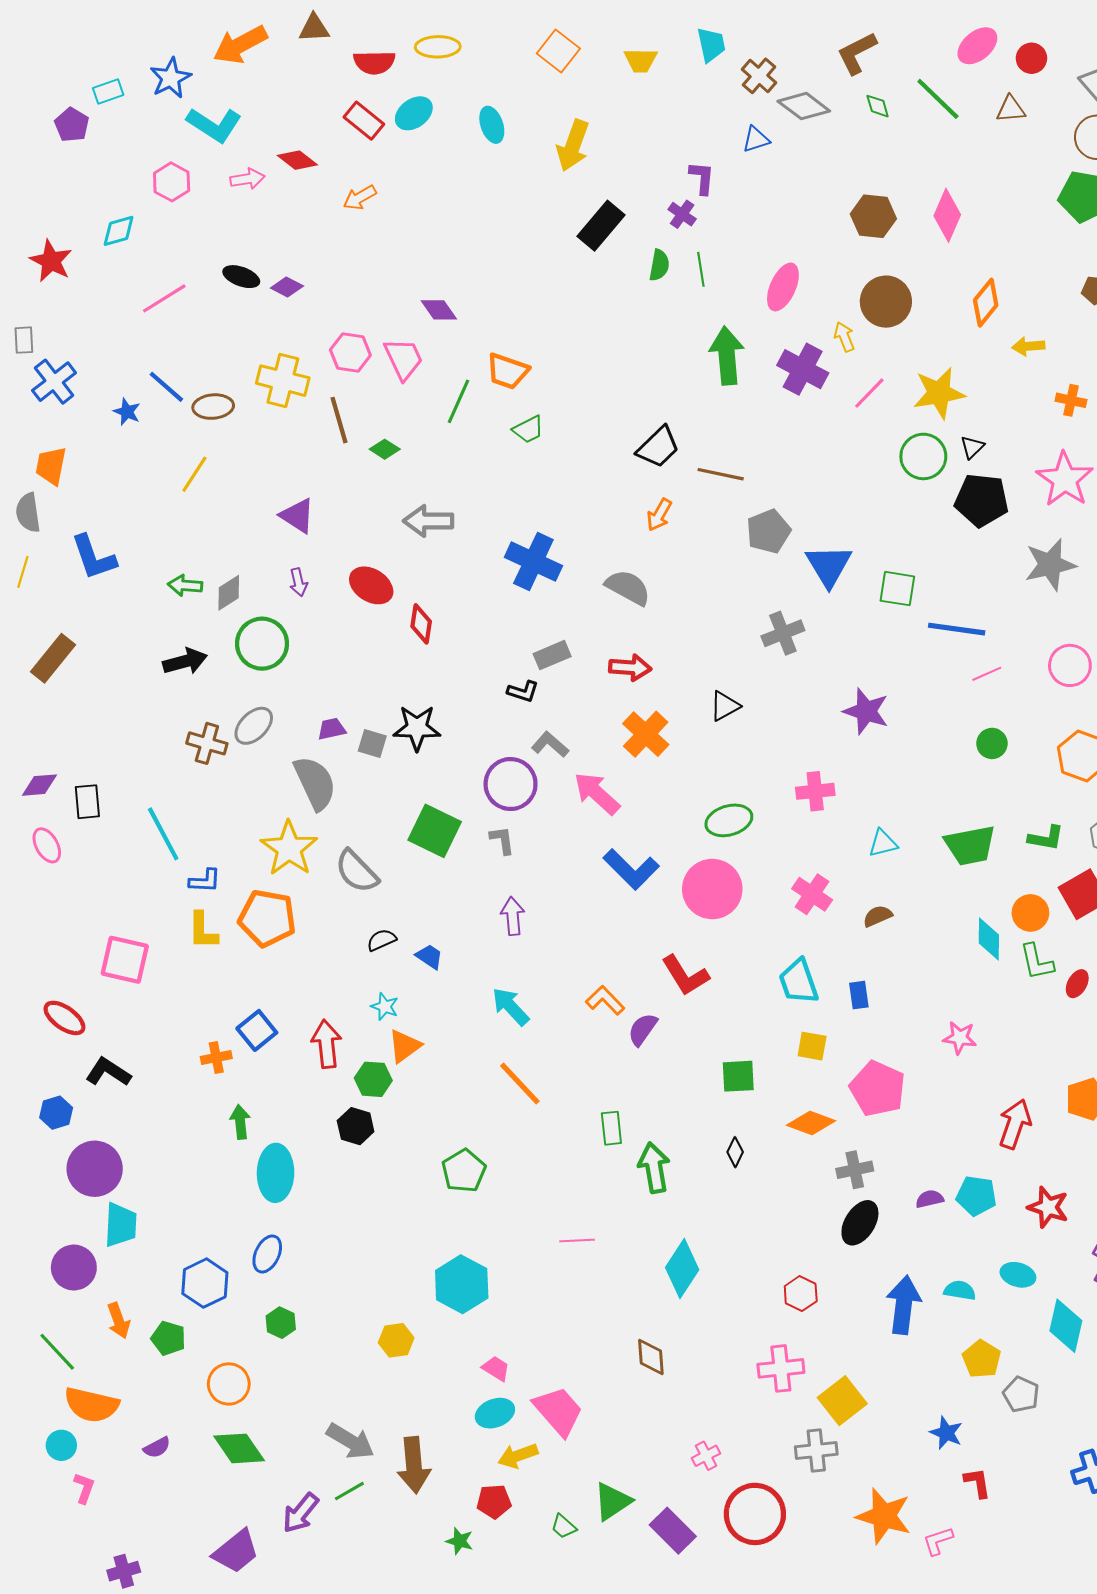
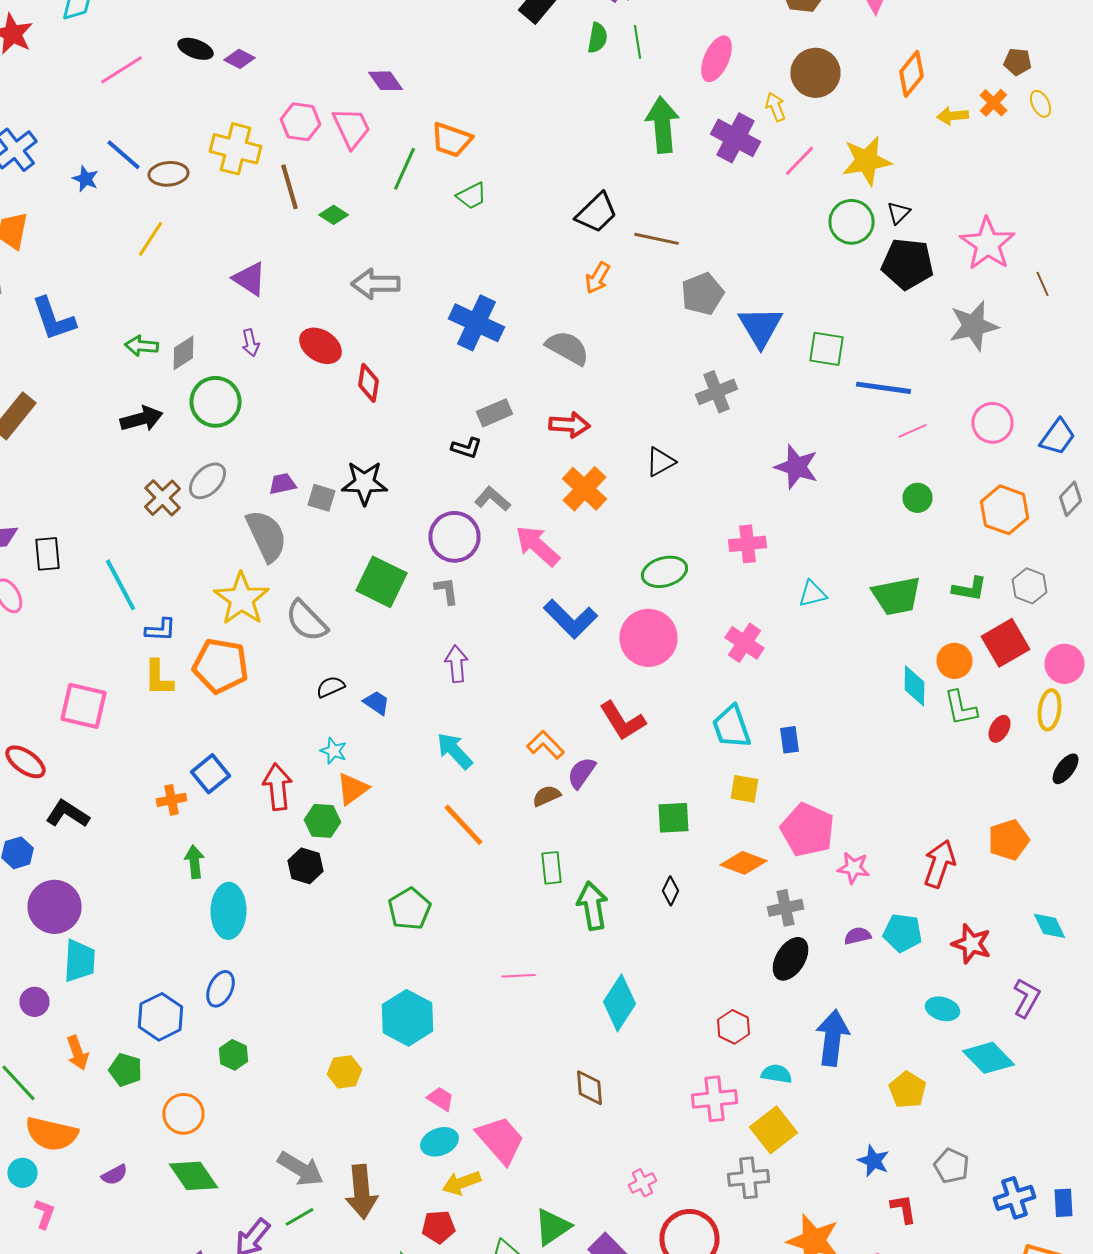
orange cross: (1071, 400) -> (994, 103), moved, turned 32
brown cross: (207, 743) -> (162, 498), turned 30
brown semicircle: (878, 916) -> (546, 796), moved
pink star: (960, 1038) -> (854, 868), moved
purple circle: (74, 1268) -> (34, 1002), size x0.7
cyan semicircle: (960, 1290) -> (776, 1074), moved
cyan diamond: (1066, 1326) -> (988, 1058), turned -57
gray pentagon: (1021, 1394) -> (952, 1166), moved

